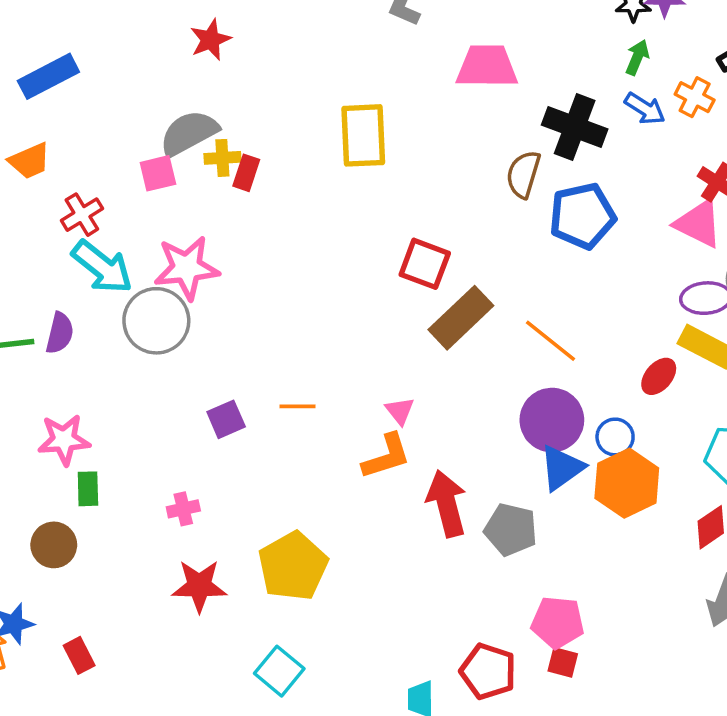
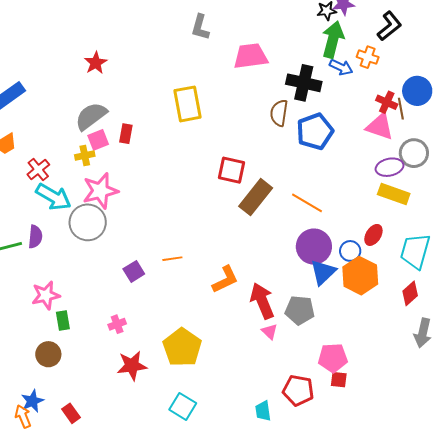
green arrow: (637, 57) -> (333, 40), size x1.8
yellow cross: (222, 158) -> (85, 155), moved
pink square: (158, 173) -> (98, 140), moved
red ellipse: (659, 376) -> (373, 235), moved
pink triangle: (400, 411) -> (270, 332), moved

